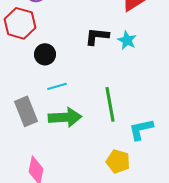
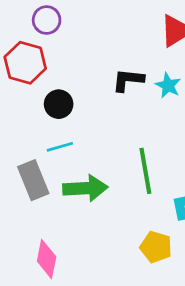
cyan line: (57, 86) -> (60, 147), moved

